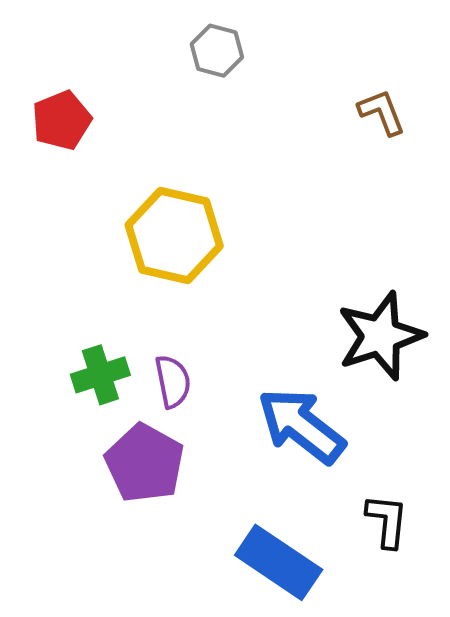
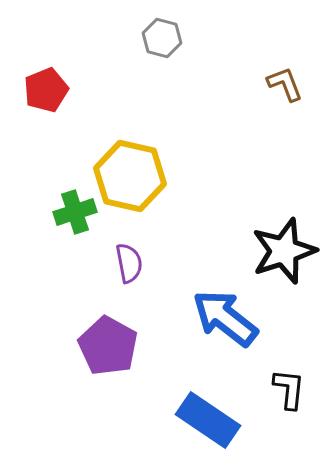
green cross: (100, 375) -> (75, 212), moved
purple semicircle: (173, 382) -> (129, 263), moved

